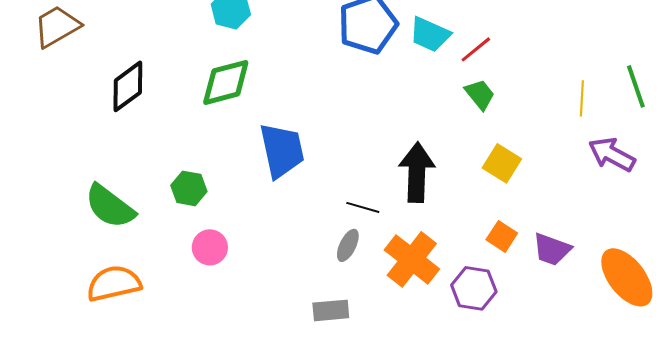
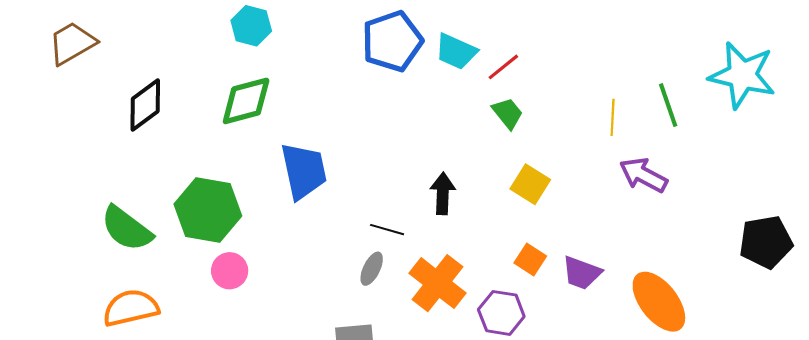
black arrow: (417, 172) -> (443, 194), size x0.7
green hexagon: (189, 188) -> (208, 210), size x1.8

